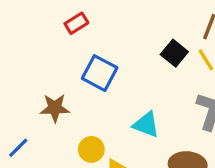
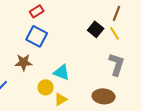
blue square: (100, 73) -> (37, 36), moved
cyan triangle: (146, 125) -> (62, 72), moved

